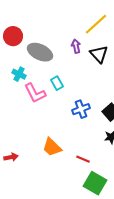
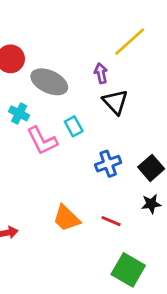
black triangle: (99, 54) -> (115, 102), moved
red line: (83, 159) -> (111, 221), moved

